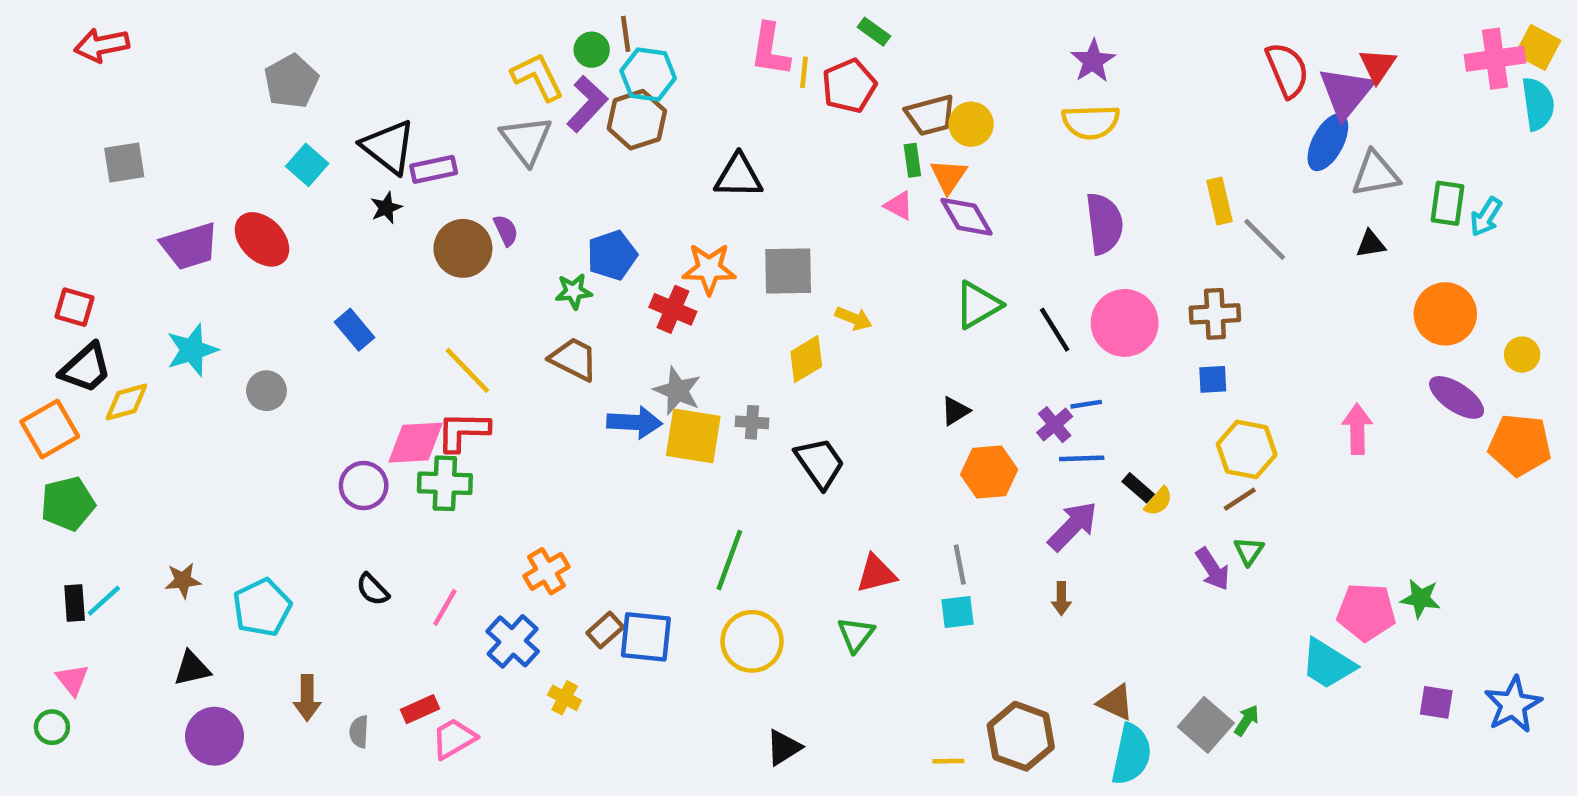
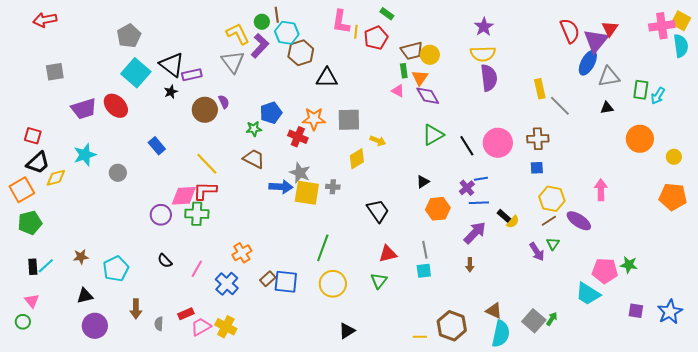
brown hexagon: (637, 120) -> (301, 53), moved
cyan square: (307, 165) -> (136, 73), size x1.6
purple semicircle: (1104, 224) -> (489, 78), moved
purple ellipse: (1457, 397) -> (579, 221), moved
black trapezoid: (820, 463) -> (378, 211), moved
yellow cross: (565, 698) -> (226, 327), moved, size x1.5

